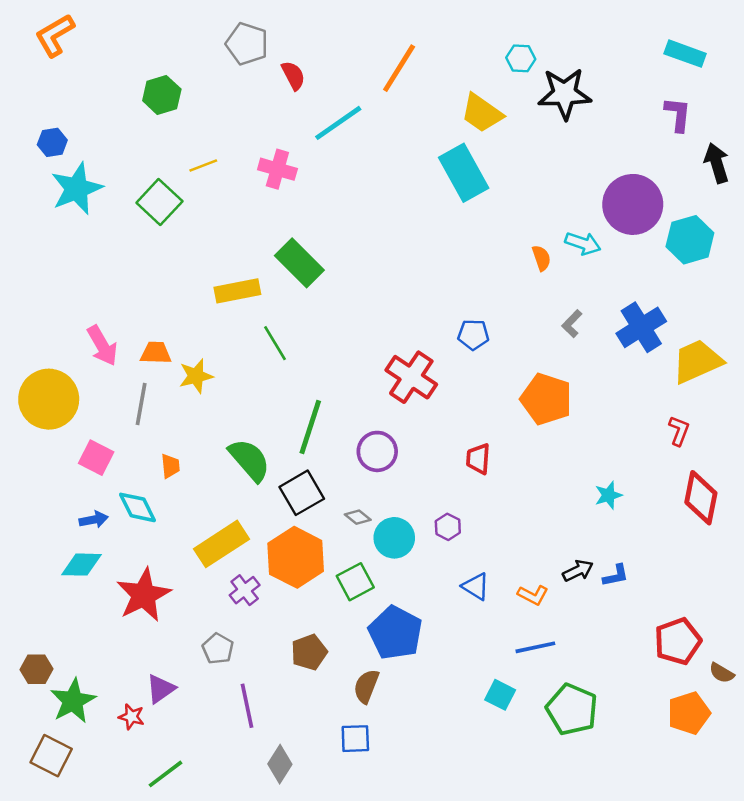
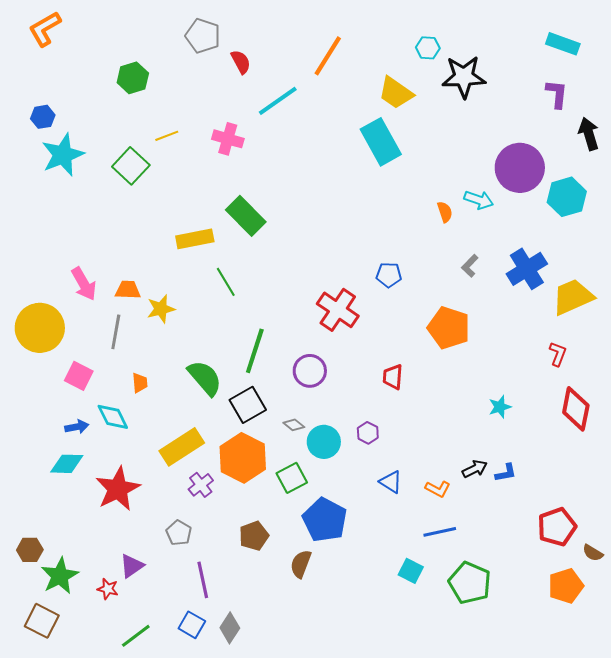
blue square: (355, 739) -> (192, 625), moved, turned 32

